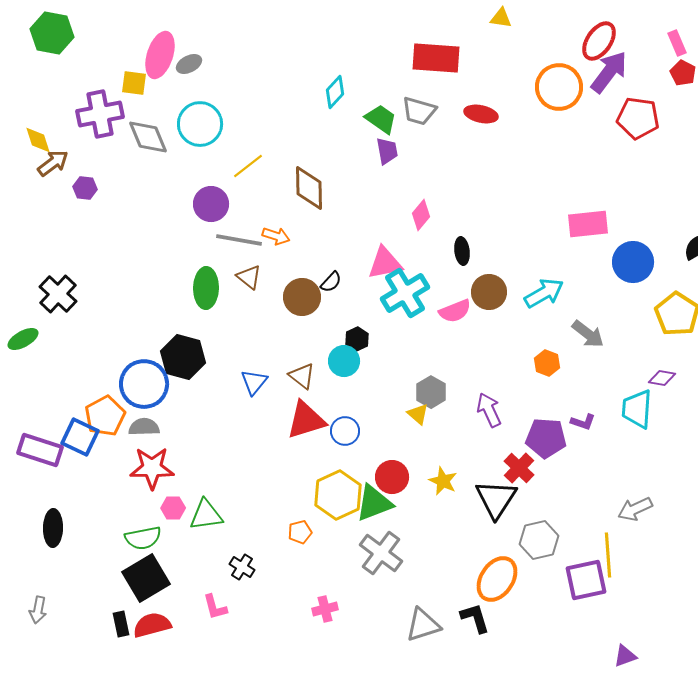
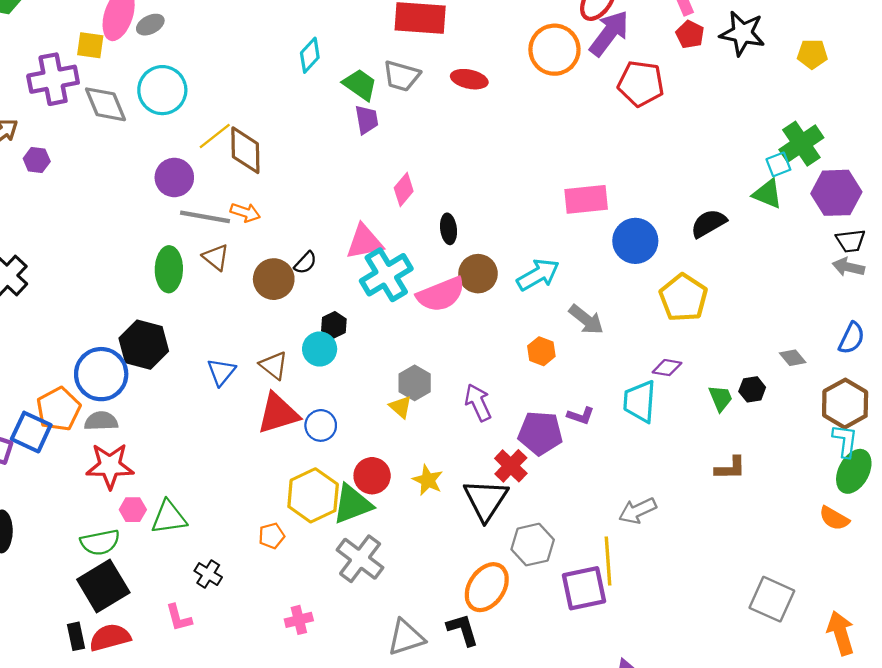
brown diamond: (309, 188) -> (245, 150), moved
pink semicircle: (455, 311) -> (441, 294), size x1.4

